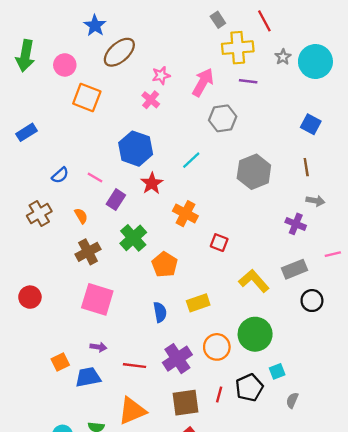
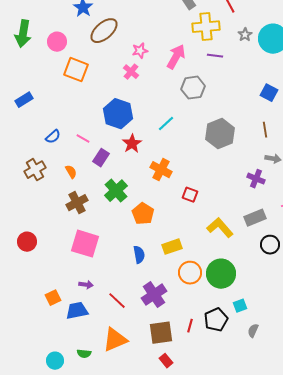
orange circle: (217, 347) -> (190, 273), moved
red line: (134, 366) -> (117, 301), turned 36

